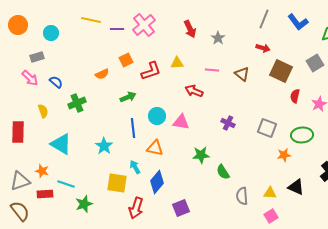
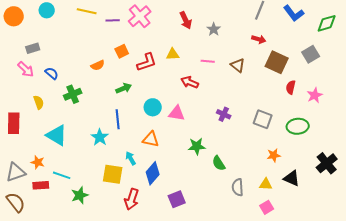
cyan circle: (51, 33) -> (47, 10), moved
blue line: (133, 128) -> (118, 119), moved
orange star: (284, 155) -> (274, 155), moved

